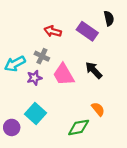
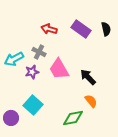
black semicircle: (109, 18) -> (106, 29), moved
black arrow: (94, 70) -> (88, 77), moved

